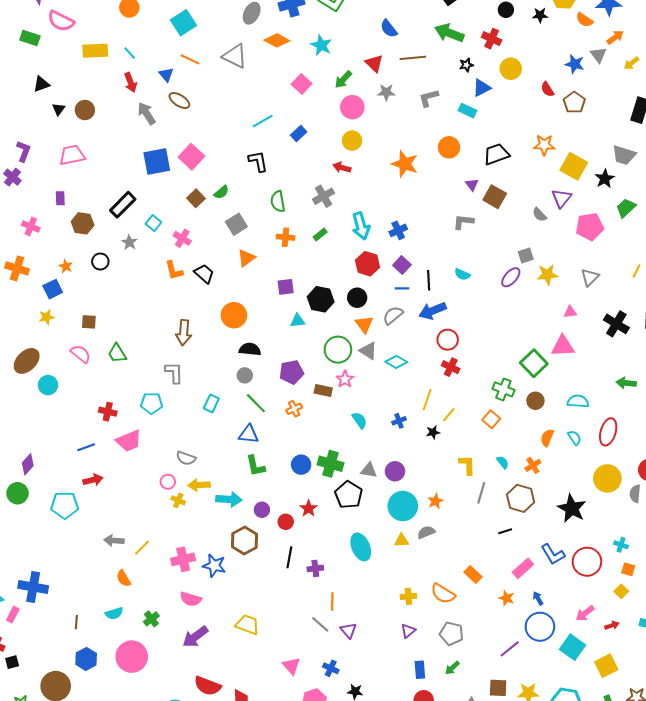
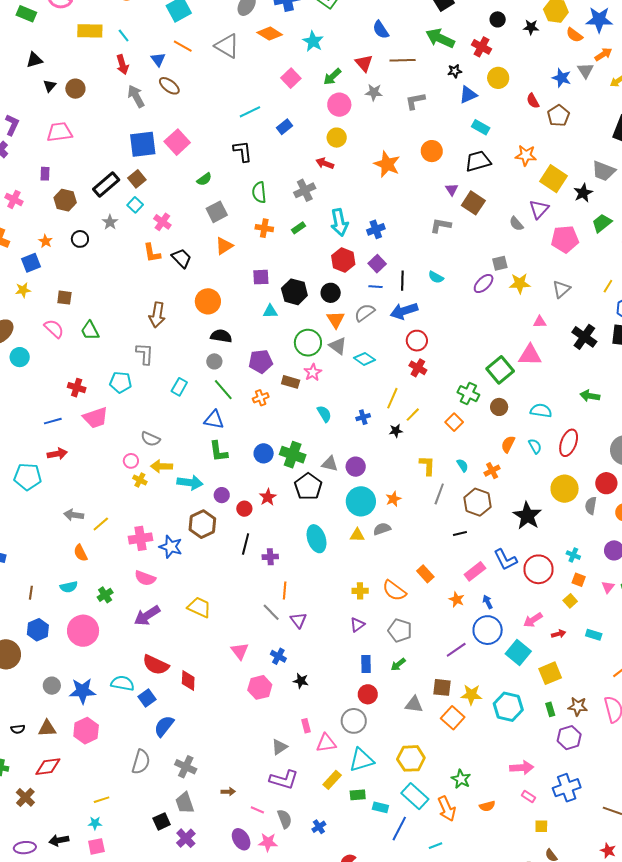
cyan rectangle: (468, 111) -> (481, 127), moved
brown square: (196, 198) -> (137, 179), moved

